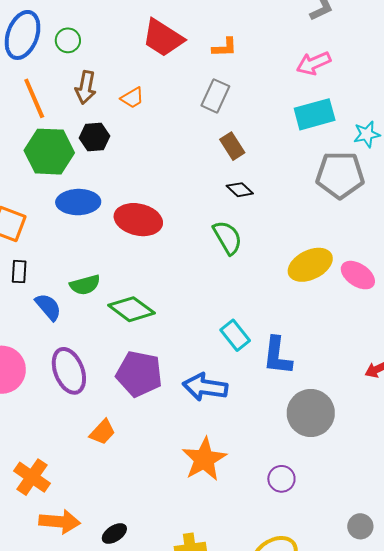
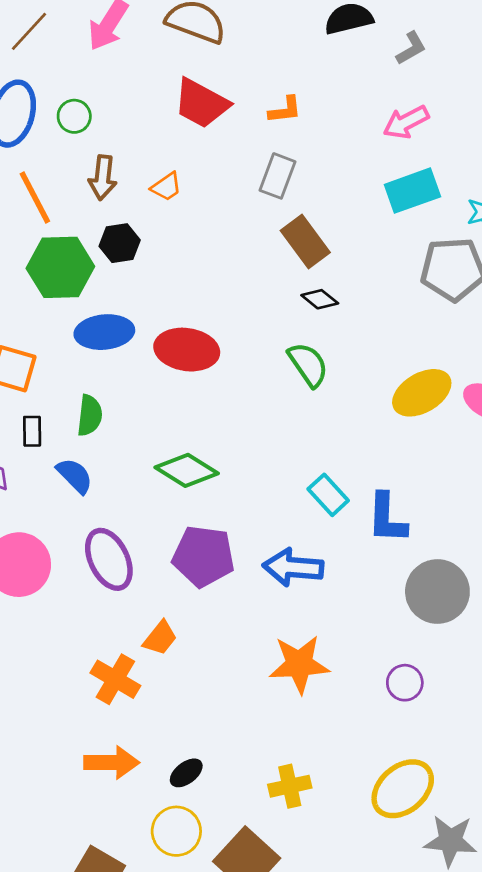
brown rectangle: (232, 146) -> (305, 241), size x1.4
green semicircle: (85, 285) -> (90, 415), moved, turned -64
orange star: (204, 459) -> (299, 664), turned 30
orange cross: (32, 477) -> (115, 679), moved

